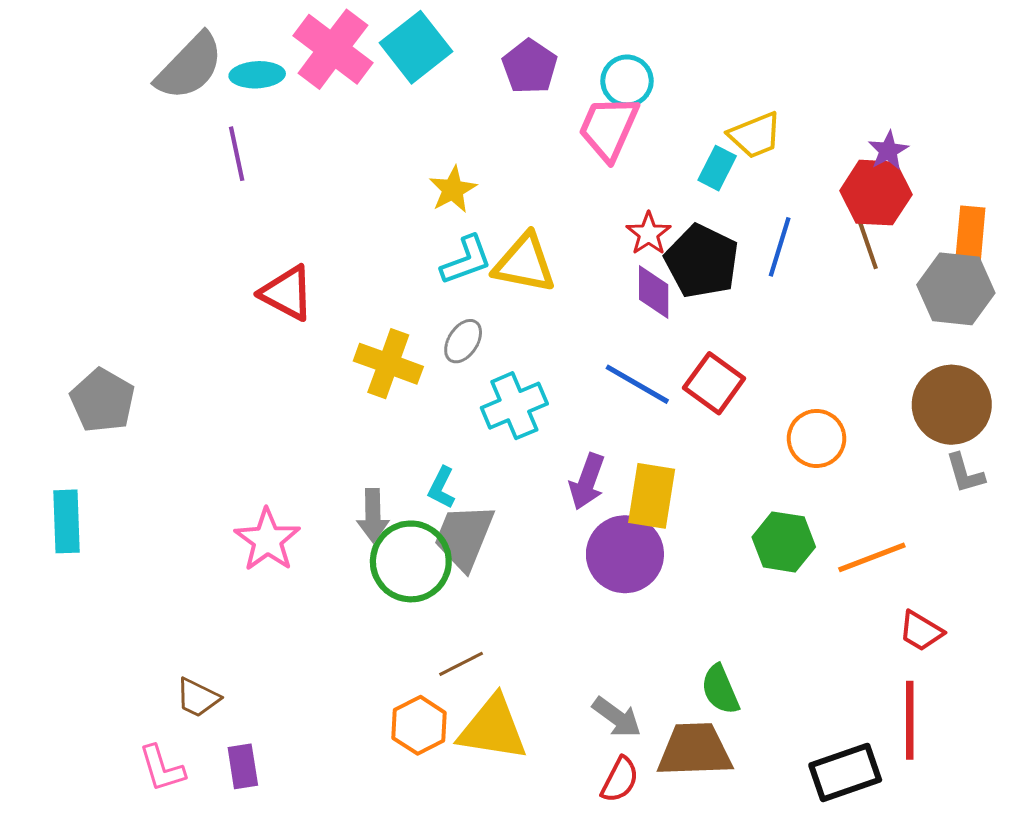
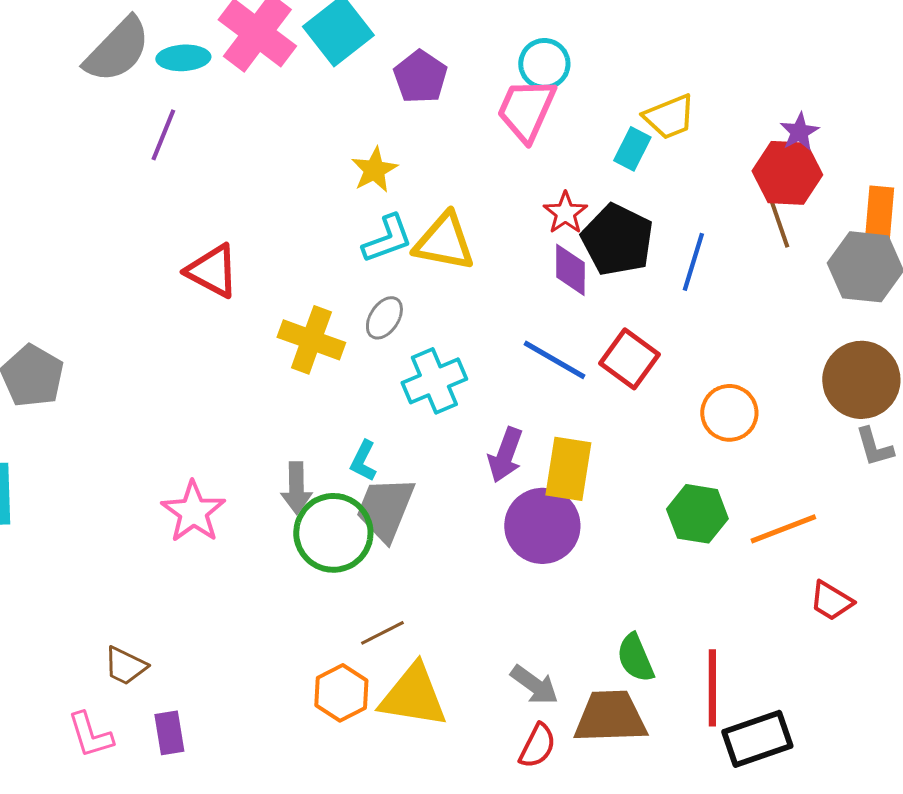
purple pentagon: (530, 67) -> (420, 77), moved
purple line: (237, 154) -> (163, 135), turned 34
blue line: (780, 247) -> (693, 262), moved
red line: (910, 720) -> (712, 688), moved

